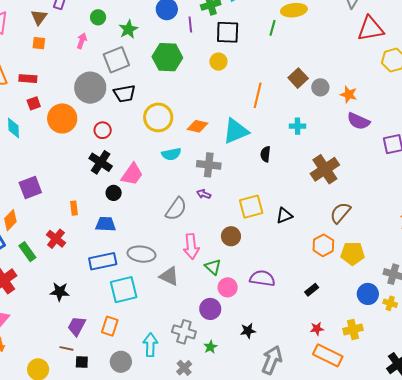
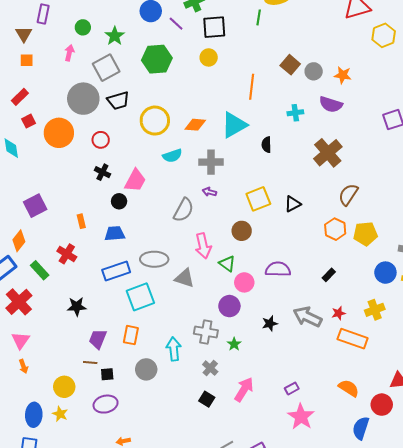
purple line: (190, 24) -> (176, 24), turned -35
red rectangle: (28, 79) -> (20, 97), turned -42
purple semicircle: (358, 121) -> (331, 104), moved
black cross: (101, 162) -> (102, 172), size x0.7
gray arrow: (272, 360) -> (307, 317), moved, turned -80

